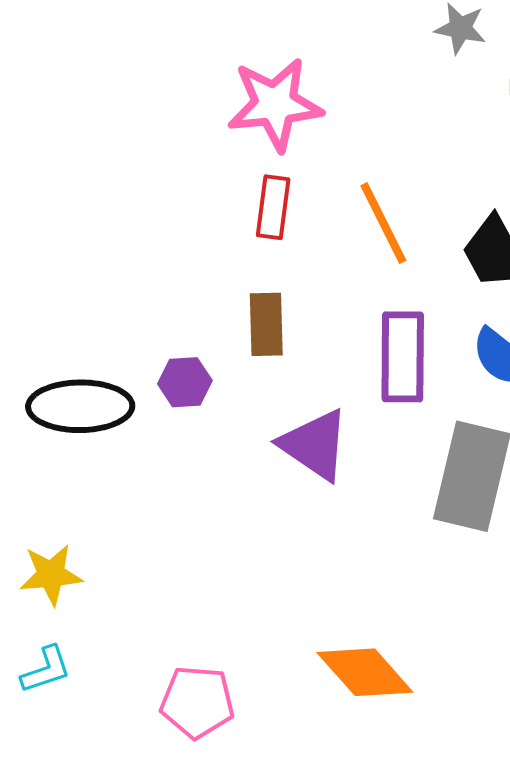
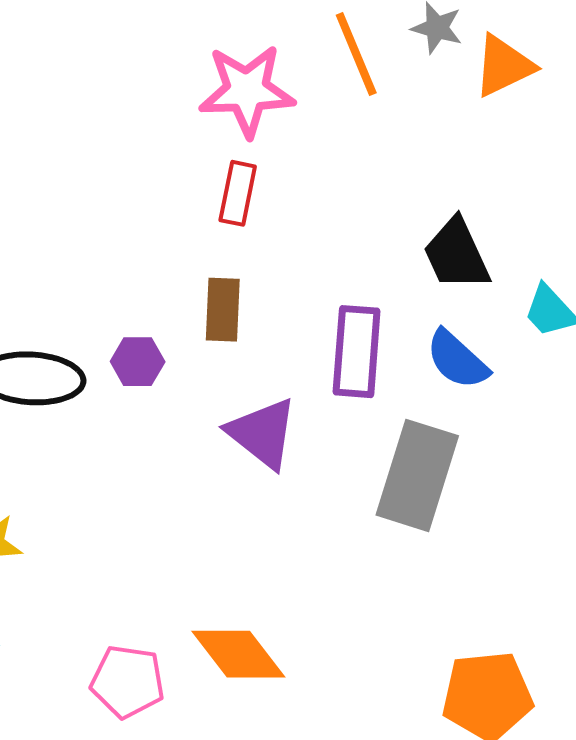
orange line: (383, 223) -> (356, 54), moved
orange diamond: (365, 672) -> (238, 654), moved

